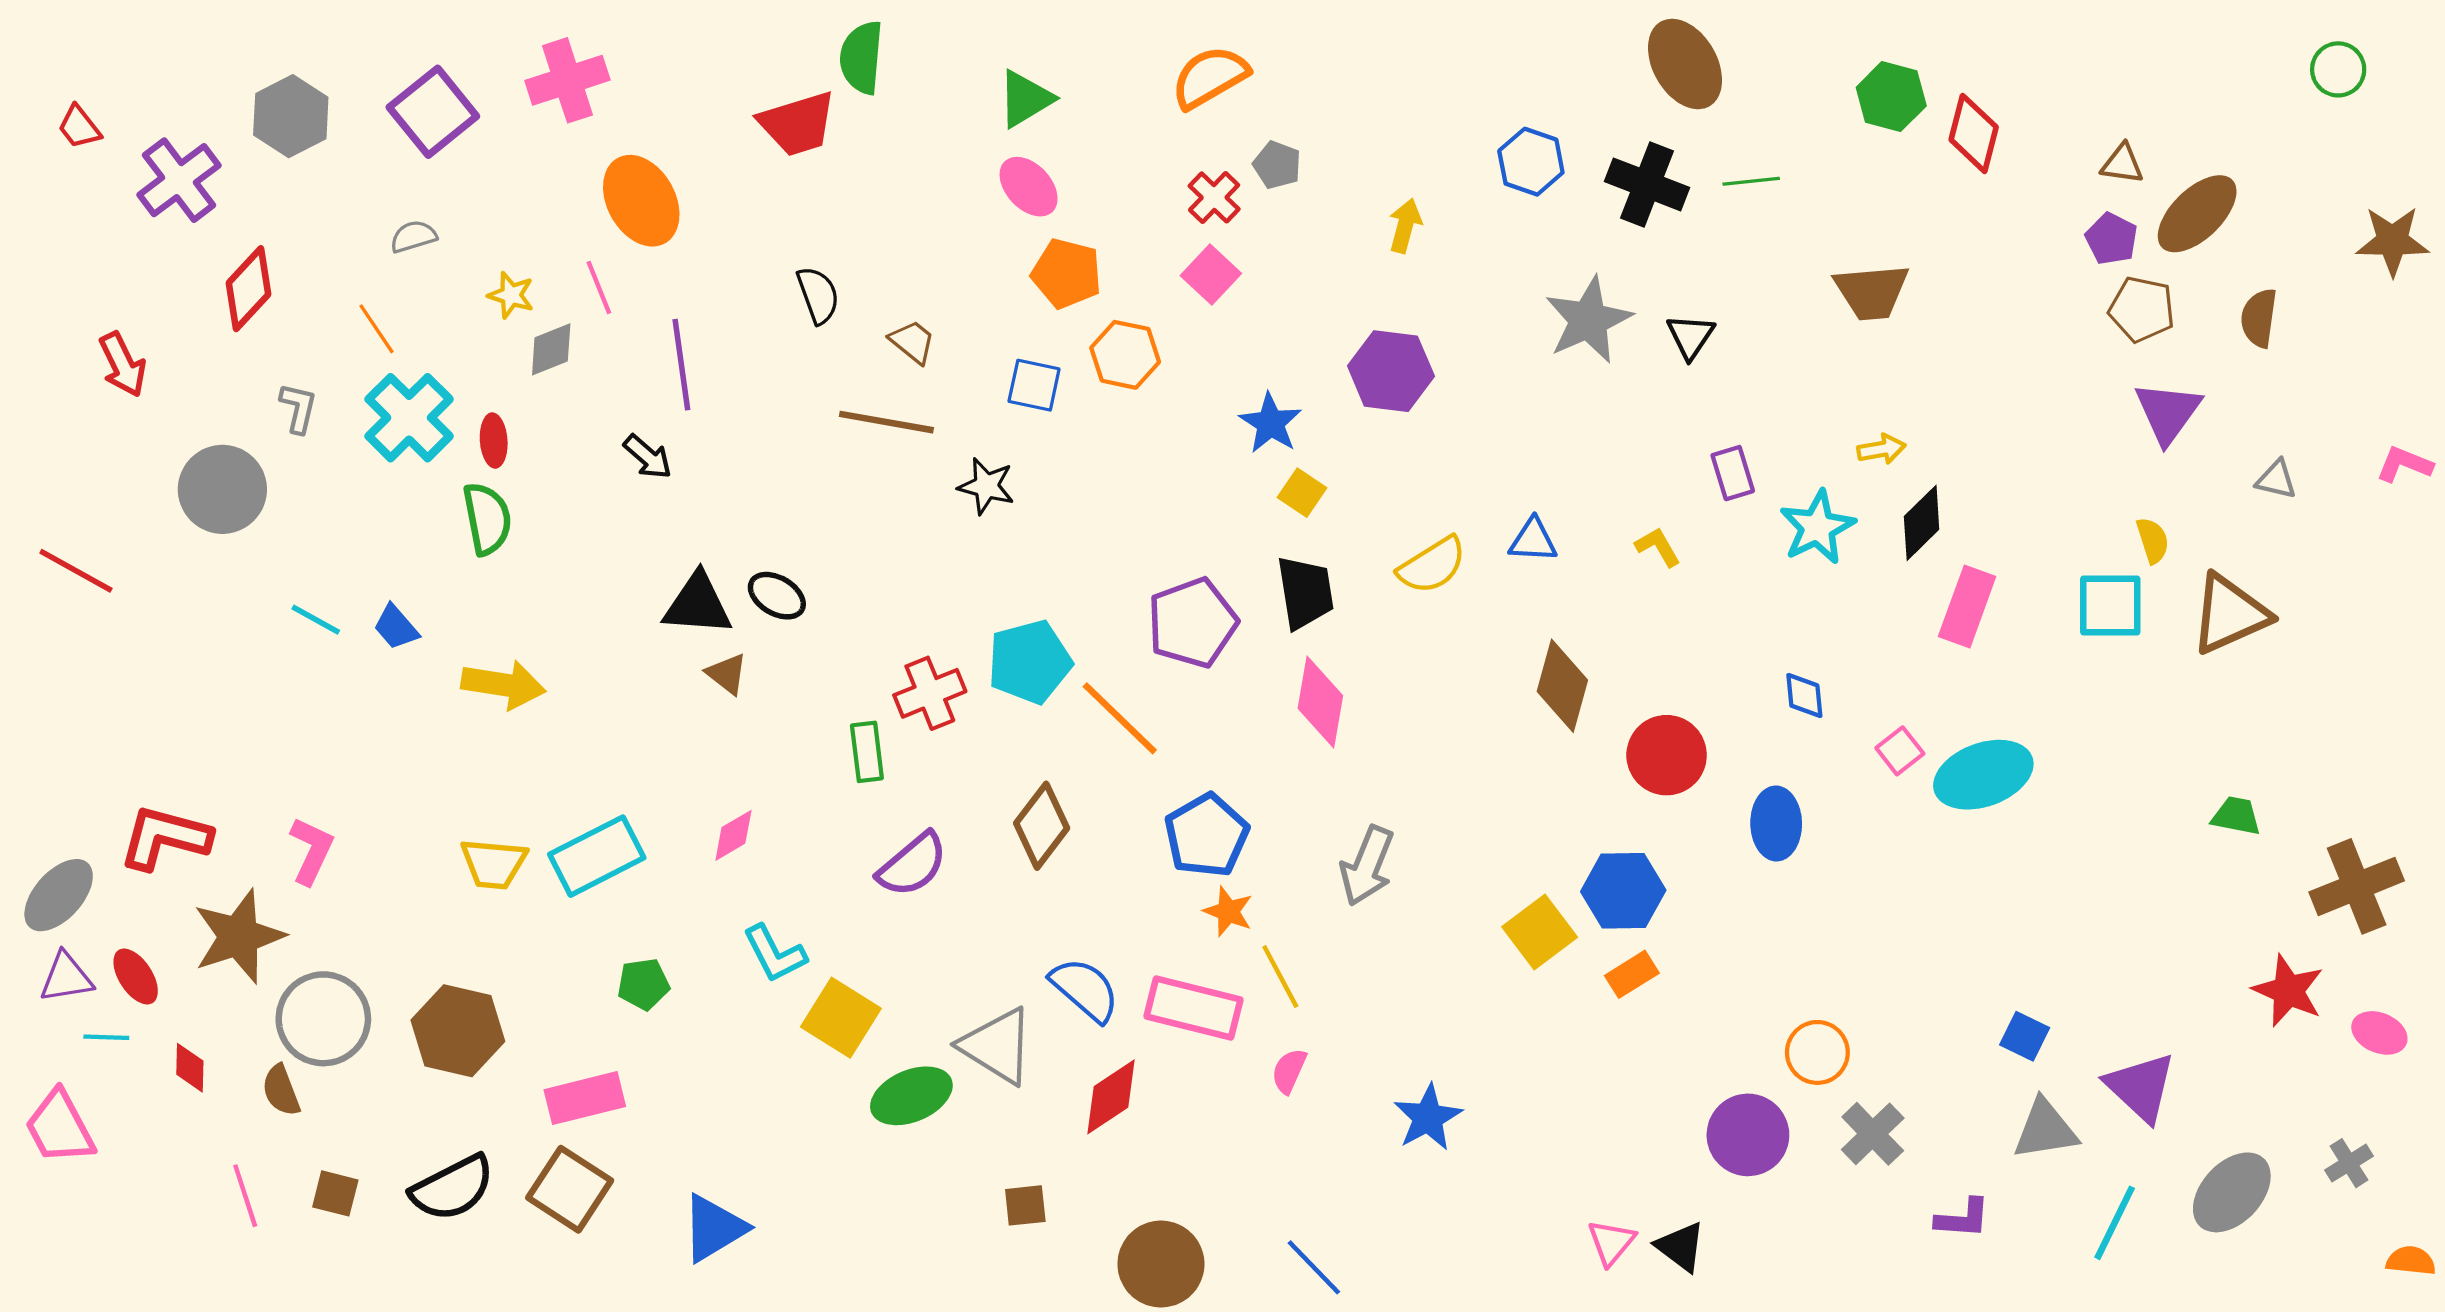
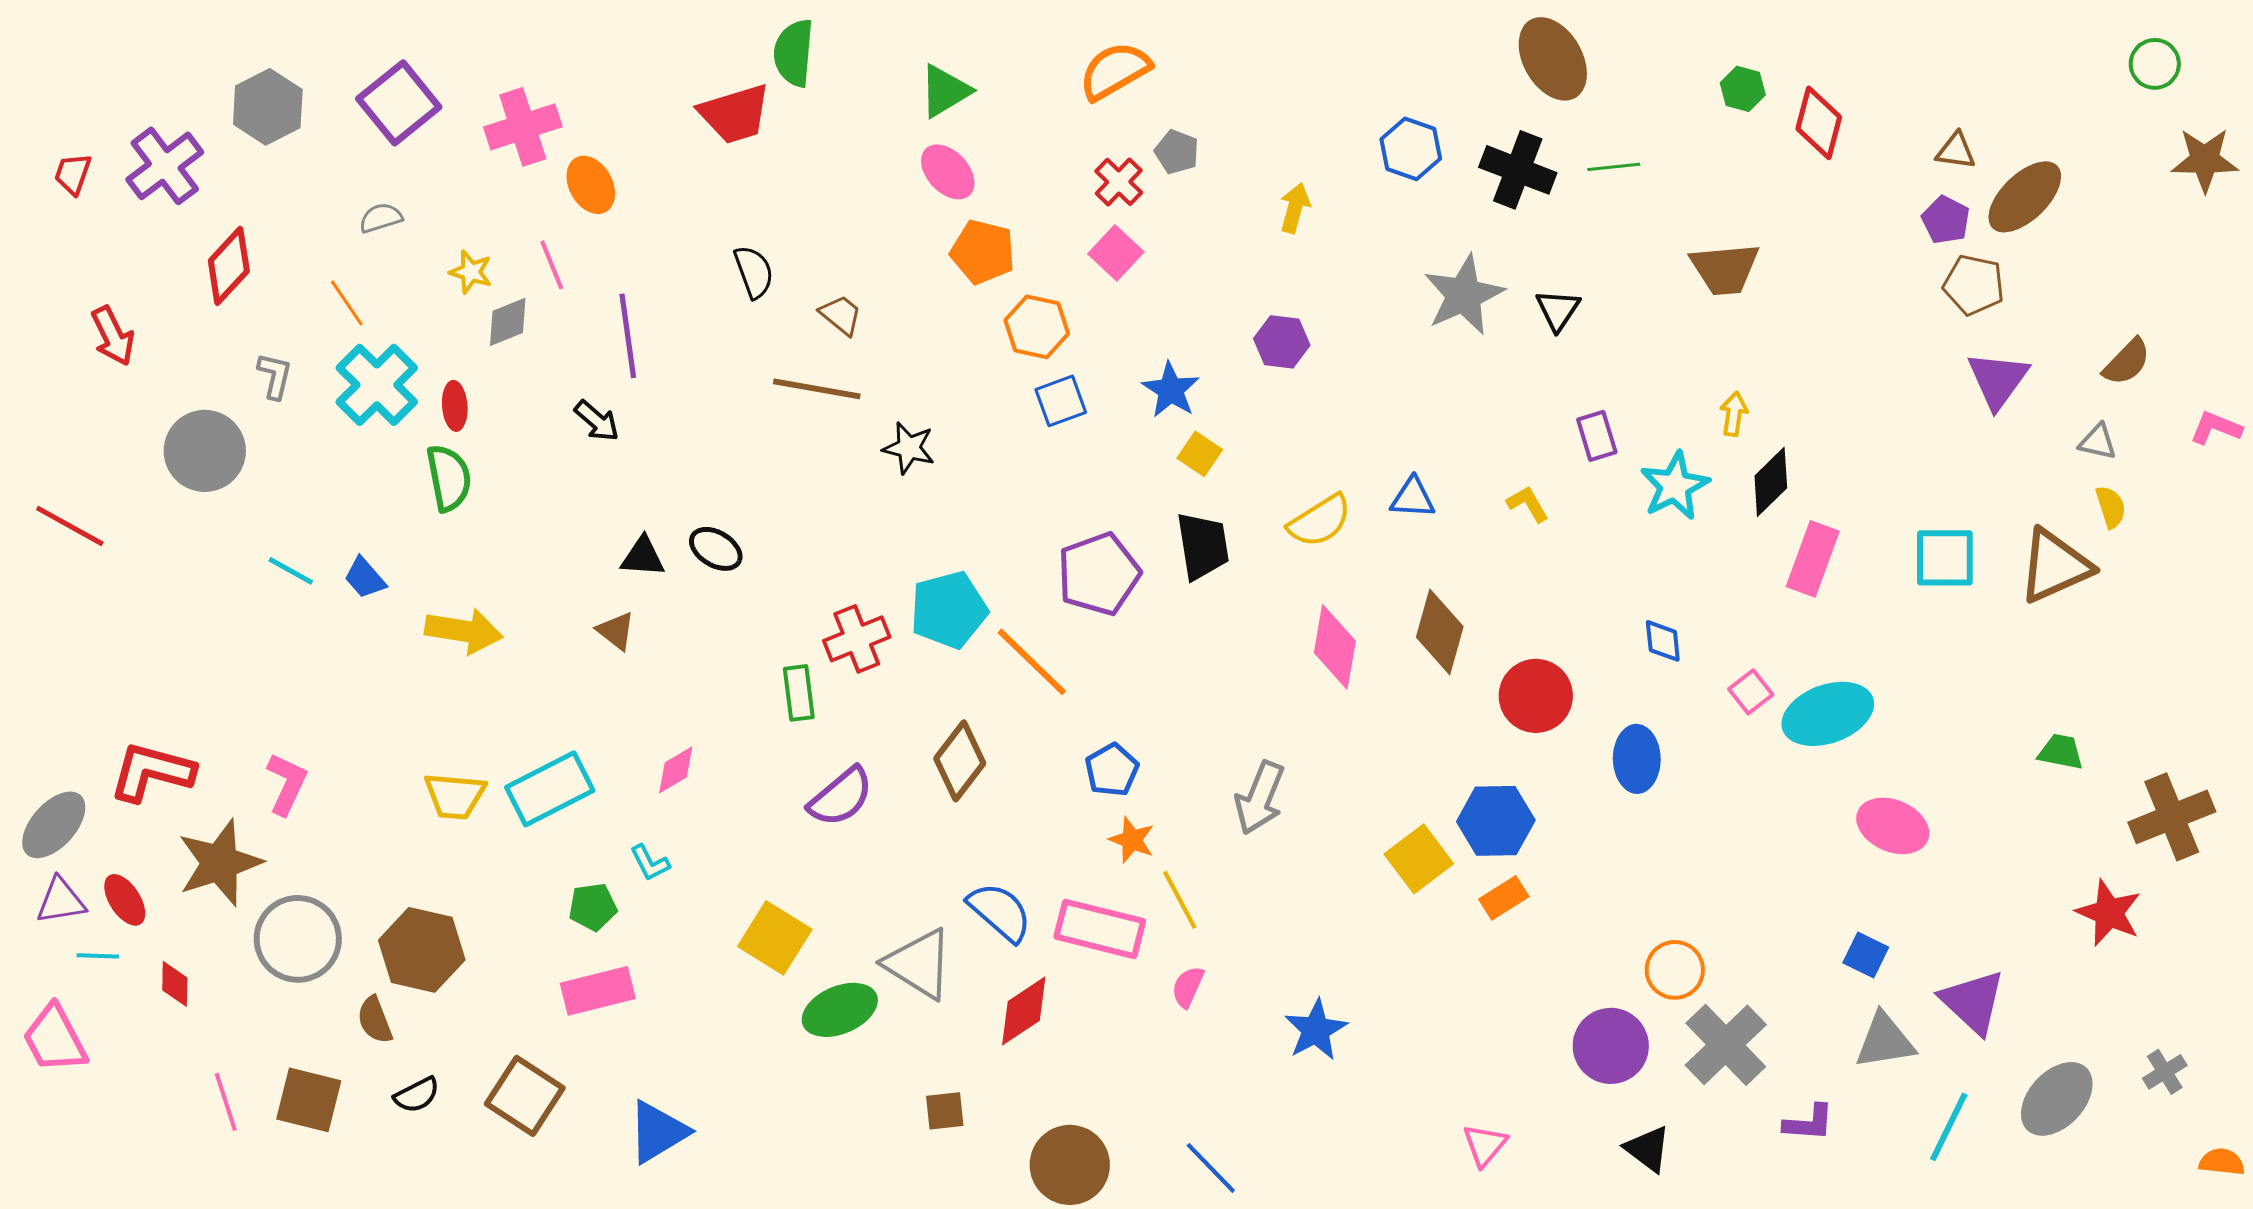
pink cross: (567, 80) -> (523, 127), moved
green hexagon: (1891, 97) -> (1743, 89), size x0.7
red trapezoid: (79, 127) -> (73, 174), moved, turned 57
orange ellipse: (641, 201) -> (591, 185), size x0.7
brown star: (2392, 241) -> (2205, 160), moved
brown semicircle: (2259, 318) -> (2127, 362), moved, turned -144
purple hexagon: (1391, 371) -> (1282, 342), size x0.7
blue square: (1034, 385) -> (1061, 401), moved, turned -32
yellow arrow: (1881, 449) -> (1734, 414), turned -72
yellow semicircle: (2153, 540) -> (2111, 507), moved
black triangle: (698, 604) -> (643, 557), size x0.7
brown triangle: (727, 674) -> (616, 631), moved
pink diamond: (1320, 702) -> (1335, 647), moved
blue pentagon: (1207, 835) -> (1112, 770), size x0.7
cyan L-shape: (775, 954) -> (650, 863), moved, size x0.7
pink ellipse: (2379, 1033) -> (1893, 826), moved, size x1.4
brown semicircle: (281, 1090) -> (375, 1020), moved
pink rectangle: (585, 1098) -> (598, 991), moved
gray cross: (1873, 1134) -> (1726, 1045), size x1.4
black semicircle: (452, 1188) -> (417, 1095), size x0.6
brown square: (335, 1193) -> (309, 1100), size x1.5
black triangle: (1681, 1247) -> (1648, 1149), moved

